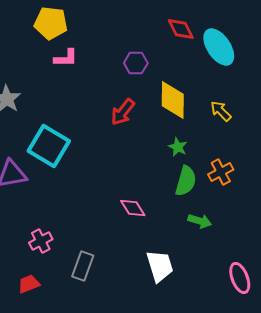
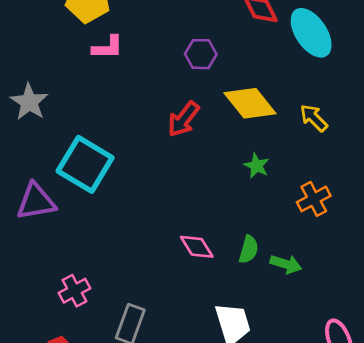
yellow diamond: (173, 100) -> (250, 103), turned -39
green semicircle: (186, 181) -> (249, 249), moved, size x0.7

